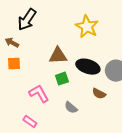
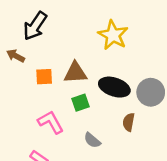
orange square: (14, 64) -> (44, 77), moved
brown semicircle: (99, 94) -> (129, 122), turned 72

